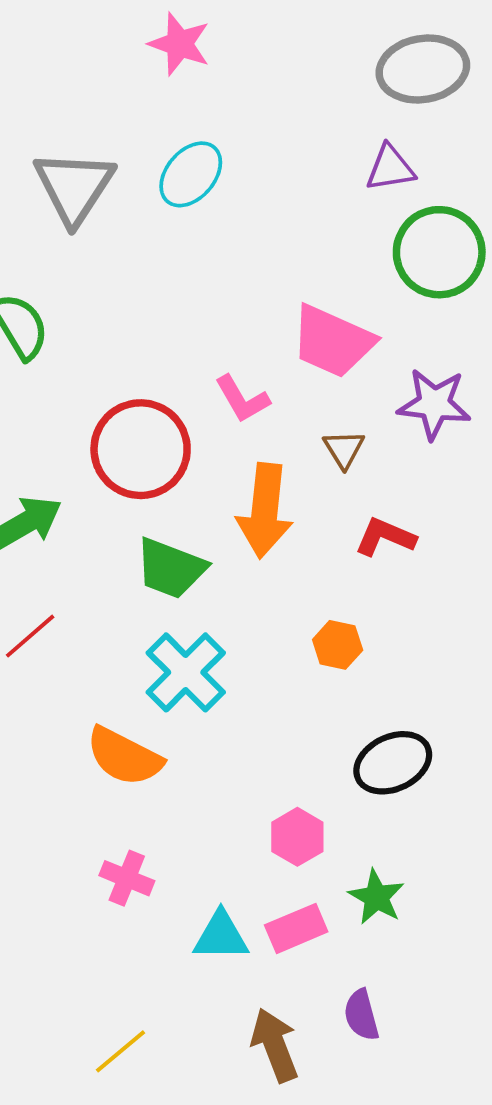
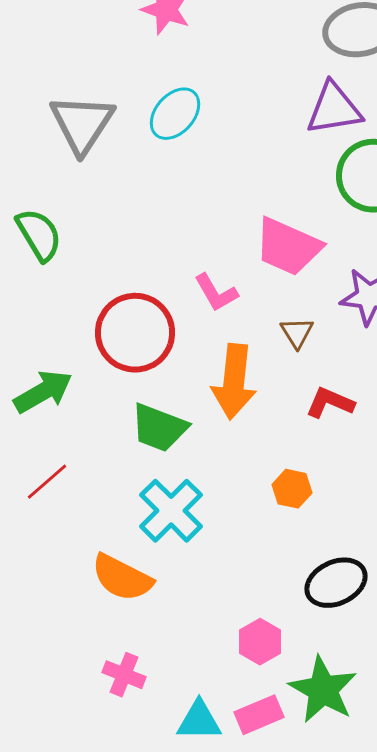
purple triangle: (390, 168) -> (334, 109), size x1.4
green star: (376, 897) -> (323, 690), size x1.5

